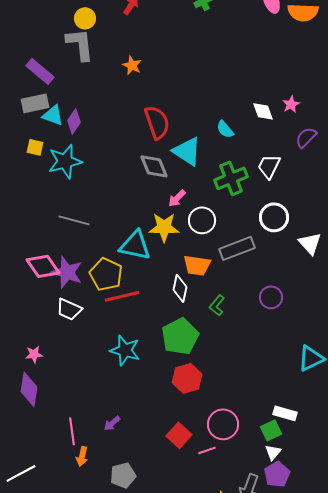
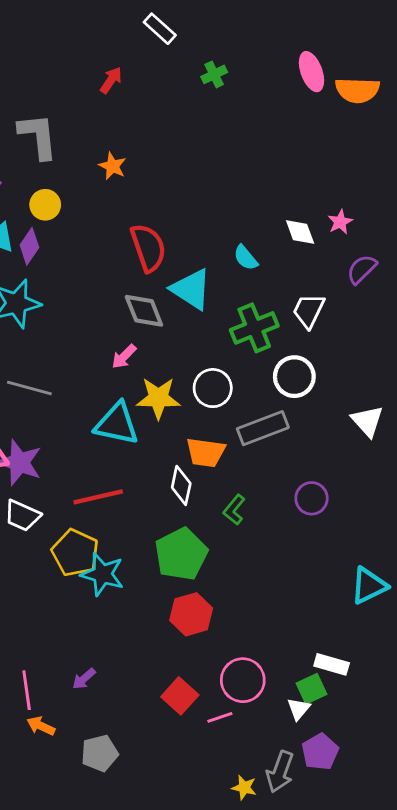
yellow circle: (85, 18) -> (45, 205), moved
pink arrow: (177, 198) -> (124, 357), moved
white circle: (274, 217) -> (294, 377), moved
yellow pentagon: (106, 274) -> (75, 553), moved
white triangle: (273, 452) -> (299, 709), moved
orange arrow: (82, 456) -> (41, 726), turned 102

